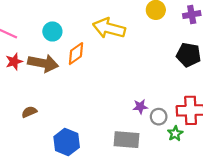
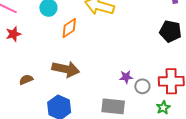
brown arrow: (43, 63) -> (66, 69), moved
green star: (175, 134) -> (163, 108), moved

